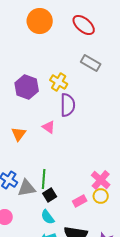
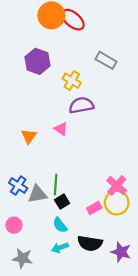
red ellipse: (84, 25) -> (73, 20), moved
purple hexagon: (27, 87) -> (37, 61), moved
purple semicircle: (68, 105) -> (81, 105), turned -100
yellow circle: (101, 196) -> (117, 203), size x1.5

